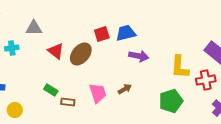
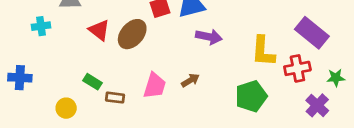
pink trapezoid: (98, 93) -> (155, 86), turned 35
yellow circle: (15, 110) -> (66, 108), moved

